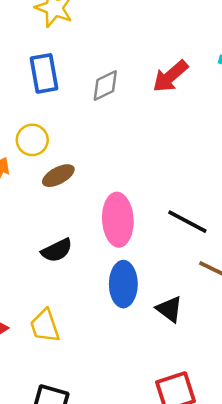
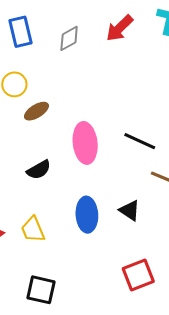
blue ellipse: (123, 284) -> (87, 215), moved

